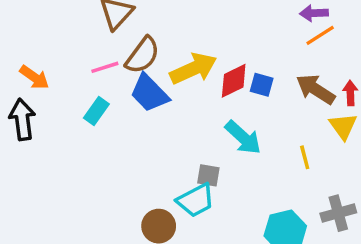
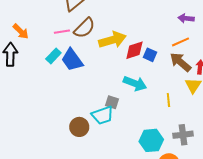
orange line: (320, 35) -> (181, 42), moved
blue trapezoid: (149, 93) -> (72, 60), moved
cyan arrow: (243, 137) -> (135, 83), turned -30

